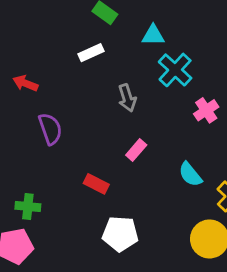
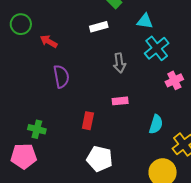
pink rectangle: (136, 150) -> (120, 101), turned 35
cyan semicircle: (190, 174) -> (156, 124), turned -132
red rectangle: (96, 184) -> (88, 121), turned 66

